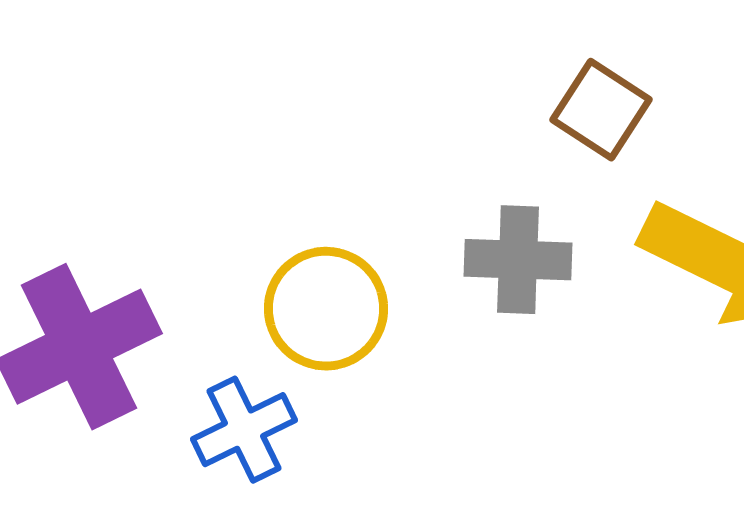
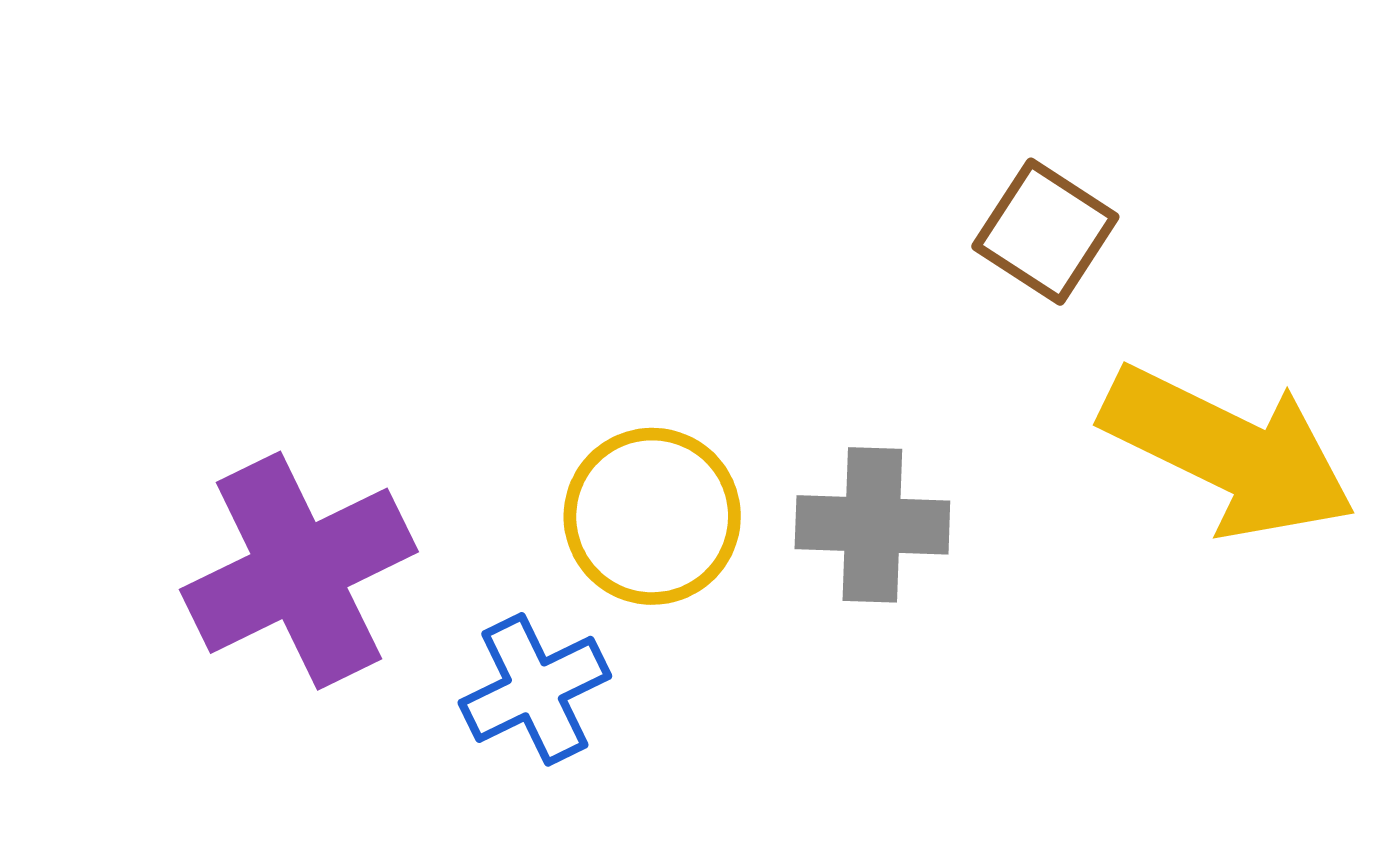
gray cross: (518, 260) -> (872, 525), moved

